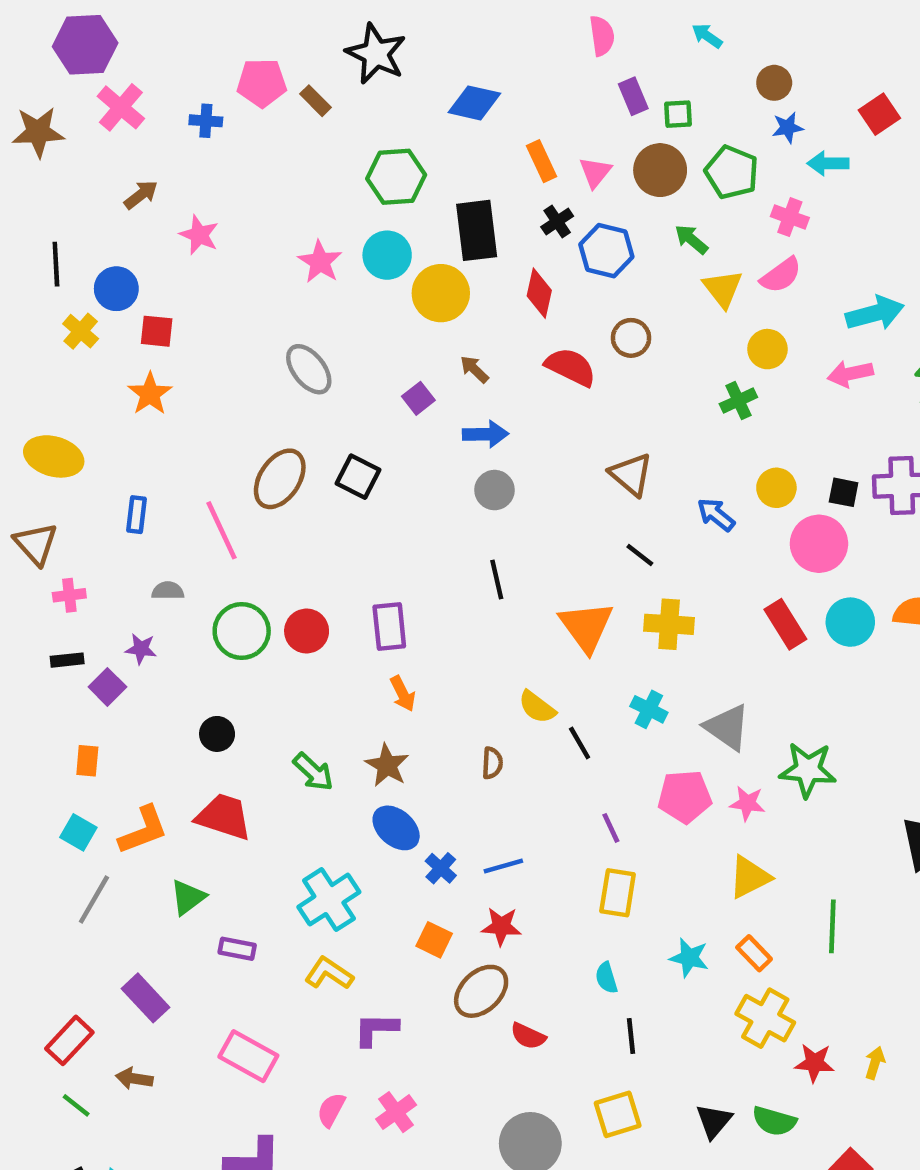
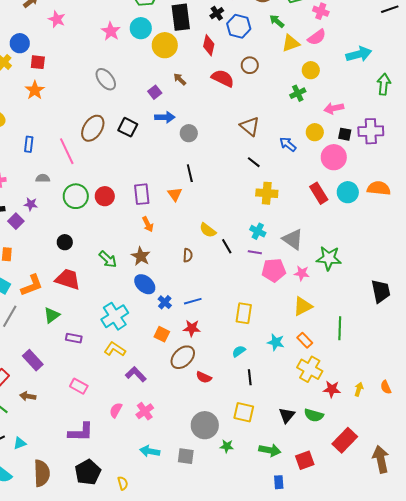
yellow triangle: (723, 289) -> (291, 43), turned 48
pink arrow: (850, 374) -> (334, 108), moved
blue arrow: (486, 434) -> (165, 117), moved
orange triangle: (586, 627) -> (175, 194), moved, size x0.6
purple line: (611, 828) -> (255, 252), moved, turned -56
cyan semicircle: (606, 978) -> (239, 351), turned 72
purple L-shape: (376, 1029) -> (136, 374), turned 45
pink rectangle: (248, 1056) -> (79, 386), size x0.7
yellow square: (618, 1114) -> (244, 412), turned 30

